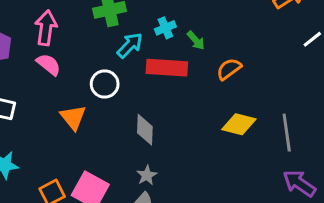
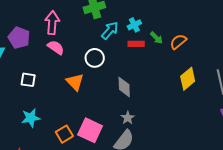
cyan cross: (165, 28) -> (134, 25), moved
green arrow: (196, 40) -> (156, 38), moved
red rectangle: (167, 68) -> (136, 44), size x0.6
yellow diamond: (239, 124) -> (188, 79), turned -50

